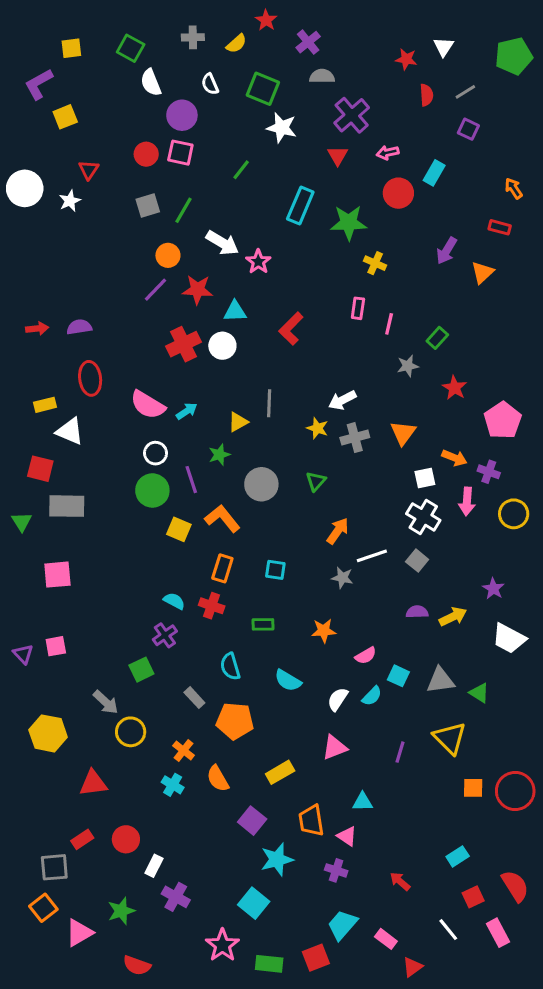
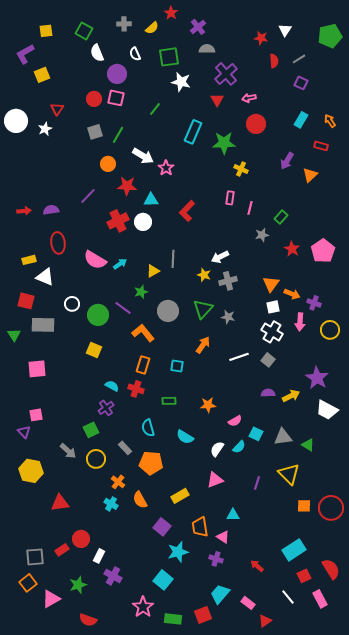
green square: (263, 89) -> (169, 57), turned -30
cyan rectangle: (434, 173) -> (301, 120), moved
purple line: (155, 290) -> (88, 196), moved
pink pentagon: (503, 420) -> (323, 251), moved
orange triangle: (403, 433) -> (271, 284), moved
white circle: (155, 453) -> (72, 304), moved
purple line: (191, 480) -> (123, 308), turned -36
green triangle: (316, 481) -> (203, 309), size x1.5
yellow square: (179, 529) -> (94, 350), moved
orange arrow: (338, 531) -> (203, 345), moved
gray star: (342, 578) -> (228, 317), moved
purple star: (493, 589) -> (317, 378), size x1.6
purple triangle: (23, 654) -> (24, 432), moved
yellow circle: (131, 732) -> (96, 459), moved
red rectangle: (82, 839) -> (62, 550), moved
cyan rectangle: (458, 856) -> (294, 550), size x1.6

